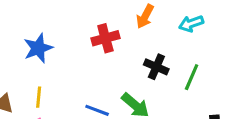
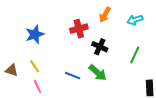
black cross: (156, 67) -> (100, 47), moved
yellow line: (39, 97) -> (35, 66), turned -40

